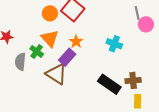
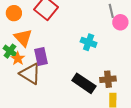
orange circle: (50, 13) -> (14, 13), moved
orange star: (76, 42) -> (18, 59), moved
purple rectangle: (67, 57) -> (41, 57), turned -54

